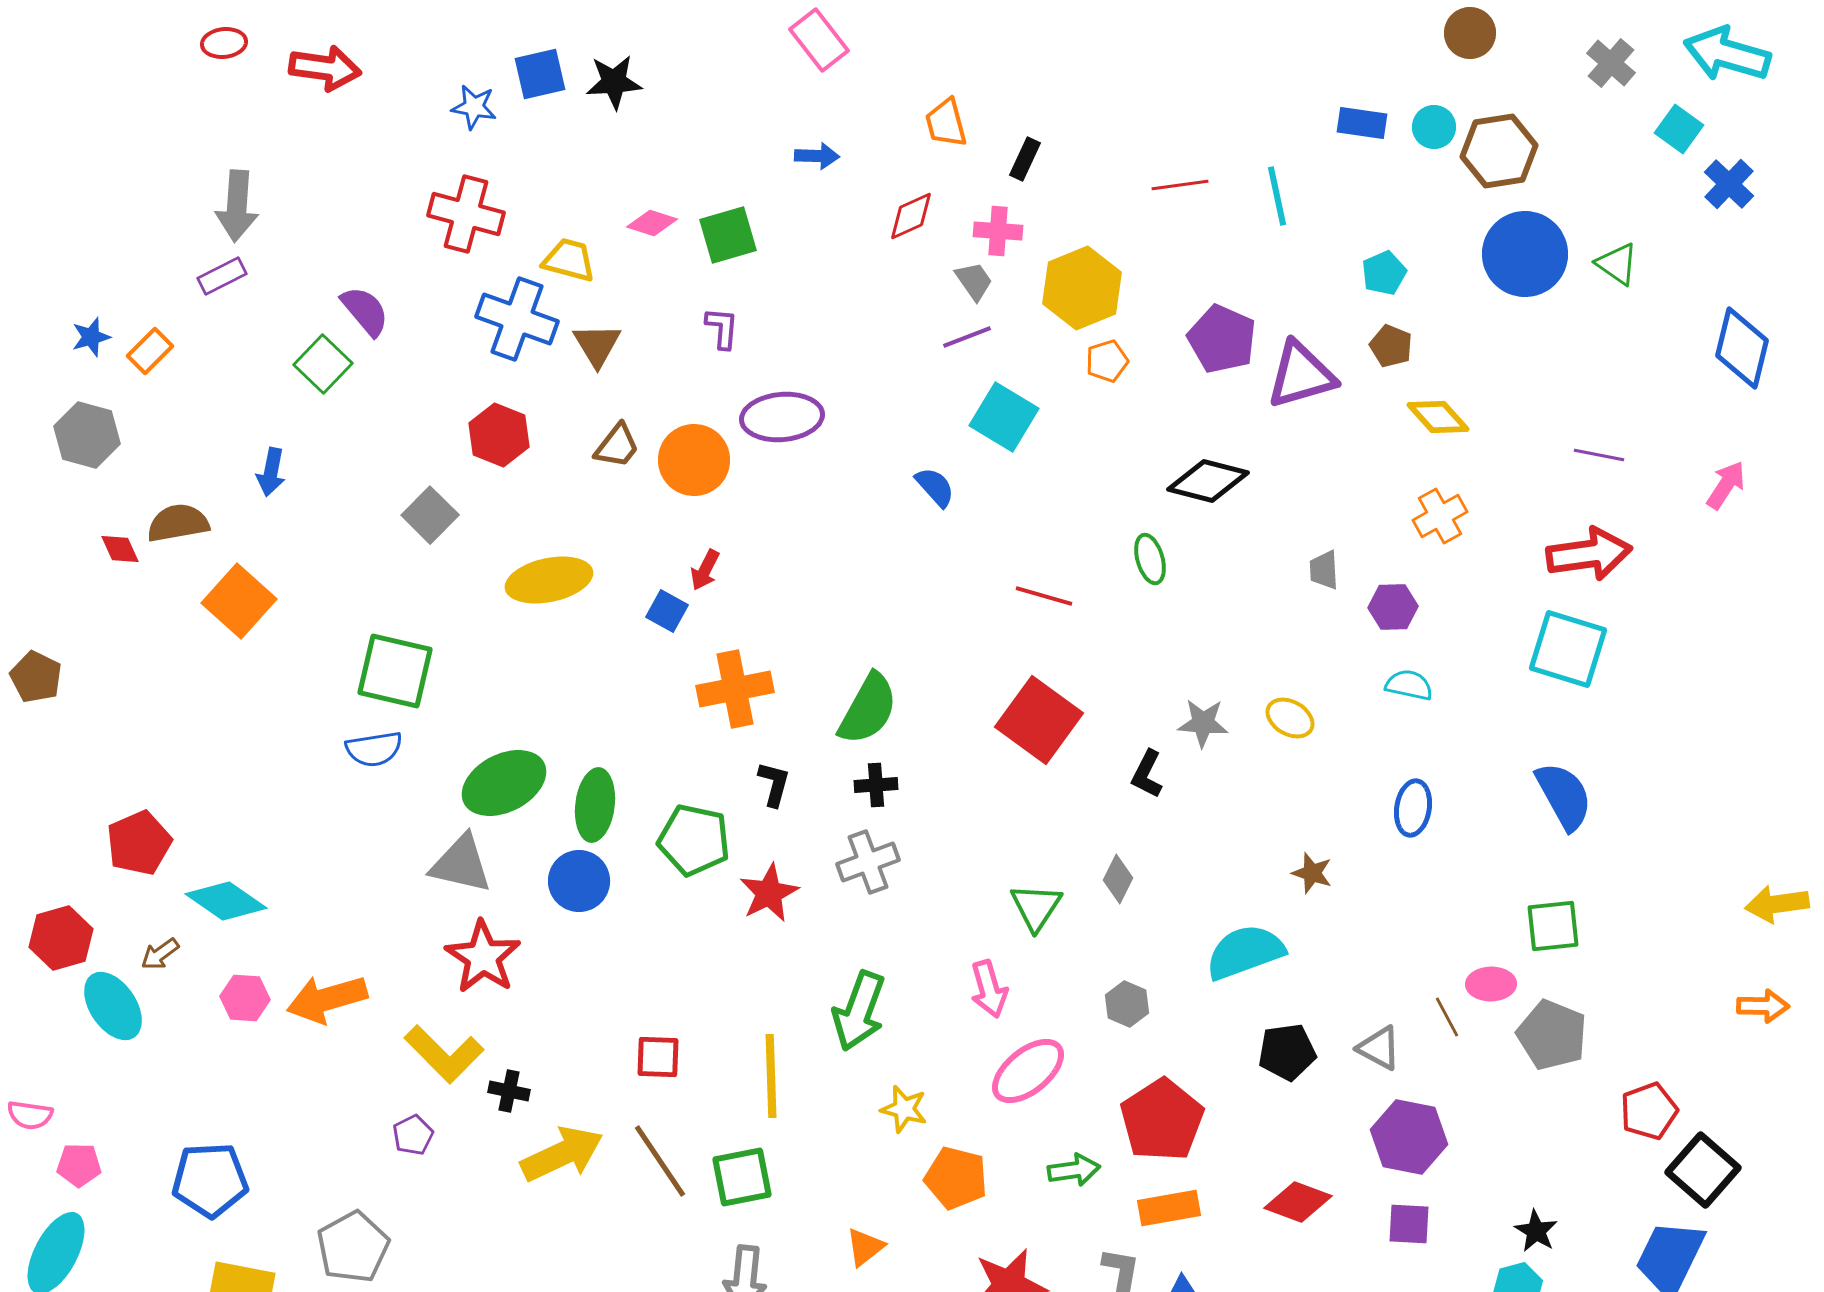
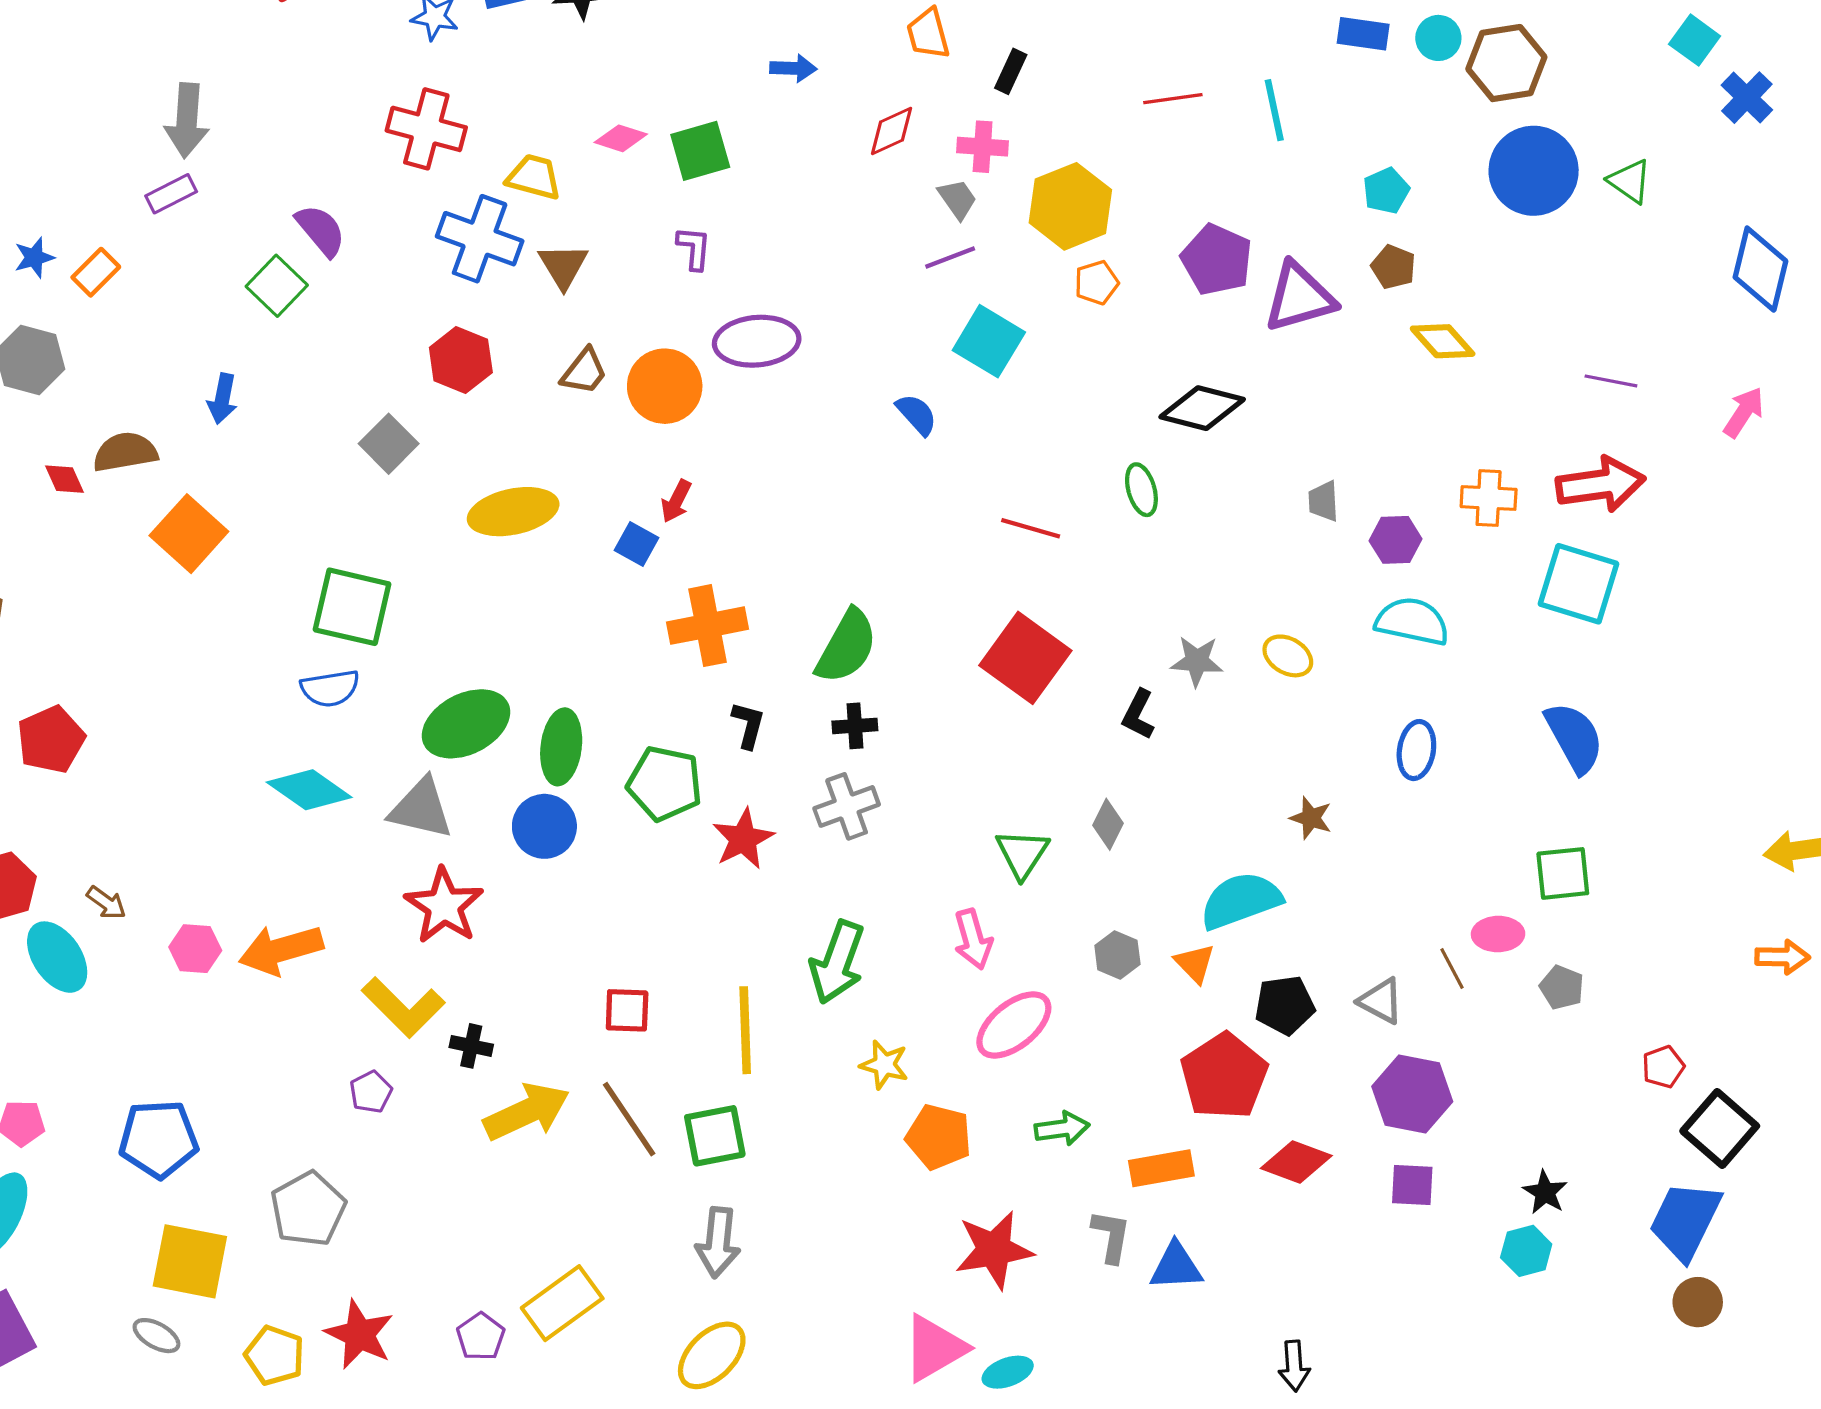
orange cross: (1440, 516) -> (1489, 498), moved, turned 32
cyan semicircle: (1409, 685) -> (1412, 621), size x1.5
red pentagon: (139, 843) -> (51, 740), moved
cyan diamond: (226, 901) -> (309, 790), moved
brown arrow: (160, 954) -> (106, 903), turned -108
gray pentagon: (1552, 1035) -> (1562, 987), size x0.6
red pentagon: (1649, 1111) -> (1663, 1067), size x0.7
red pentagon: (1162, 1120) -> (1224, 1076), moved
orange triangle: (865, 1247) -> (1195, 963), moved, turned -36

